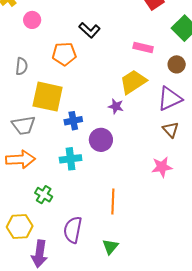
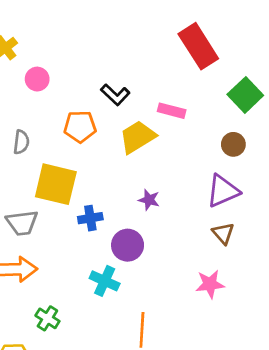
pink rectangle: (143, 47) -> (172, 111), moved
yellow trapezoid: (133, 82) -> (138, 137), moved
cyan cross: (71, 159) -> (105, 281), moved, turned 30

